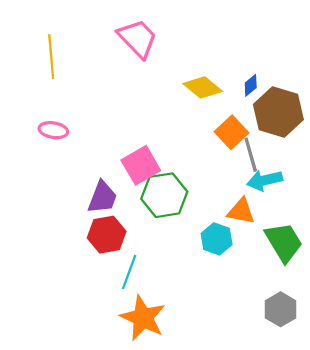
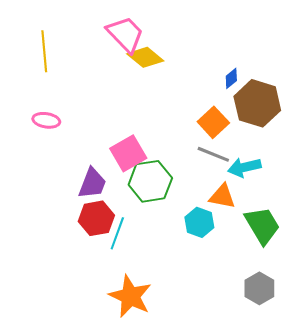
yellow diamond: (203, 87) -> (145, 57), moved
gray line: (251, 155) -> (213, 154), moved, turned -52
cyan line: (129, 272) -> (117, 233), moved

